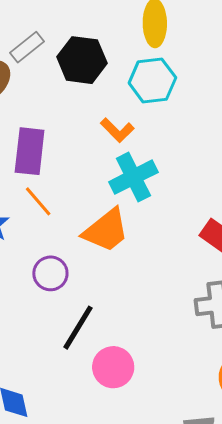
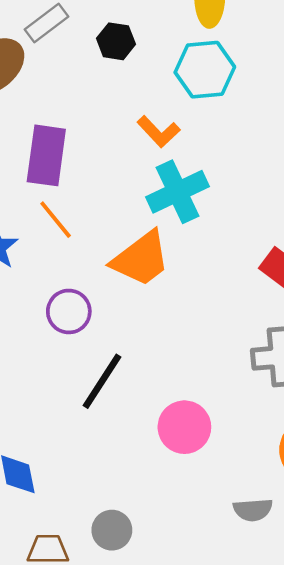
black hexagon: (82, 60) -> (116, 41), size x0.6
pink circle: (113, 367) -> (184, 427), moved

